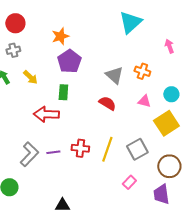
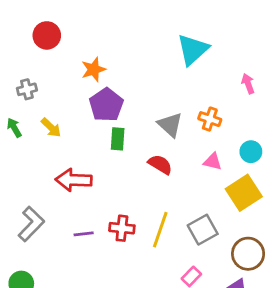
red circle: (15, 23) -> (47, 35), moved
green rectangle: (63, 92) -> (118, 139), moved
gray L-shape: (29, 154) -> (31, 224), moved

